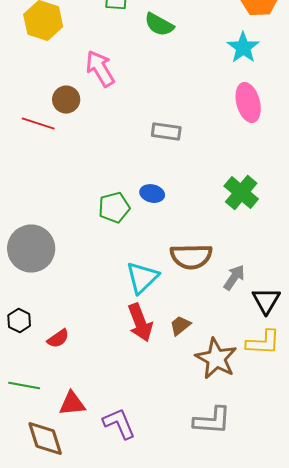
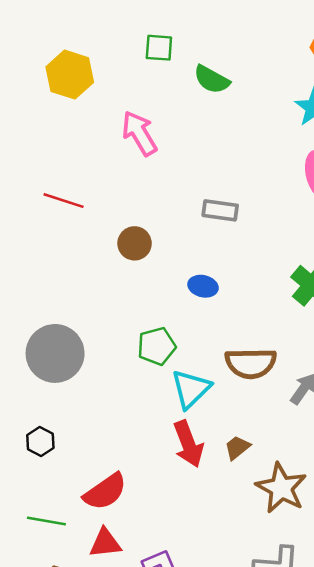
brown circle: (66, 100) -> (135, 243), moved
green pentagon: (114, 208) -> (157, 346), moved
red semicircle: (58, 339) -> (105, 492), moved, size x1.6

